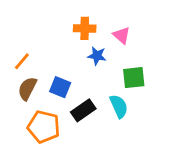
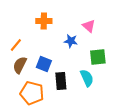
orange cross: (85, 28) -> (44, 21), moved
black rectangle: (83, 110) -> (61, 81), turned -60

